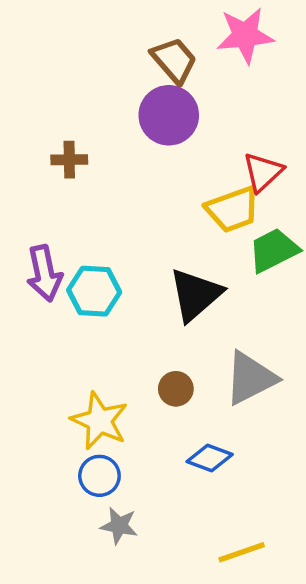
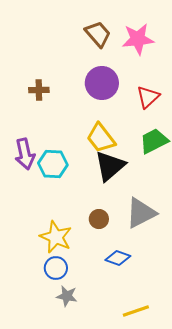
pink star: (245, 35) -> (138, 39), moved
purple circle: (169, 115) -> (102, 83), moved
yellow trapezoid: (233, 209) -> (101, 138), moved, turned 72

